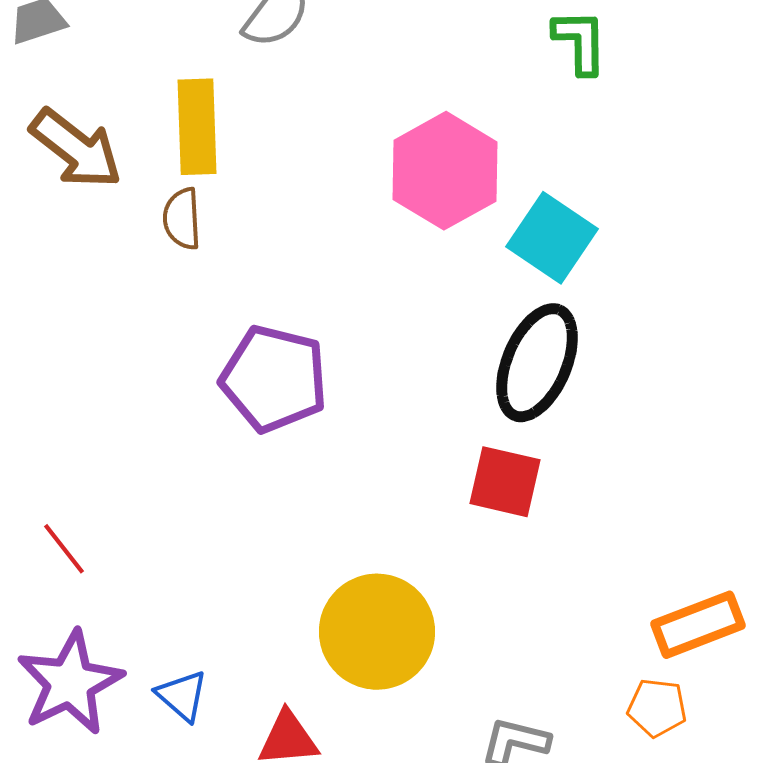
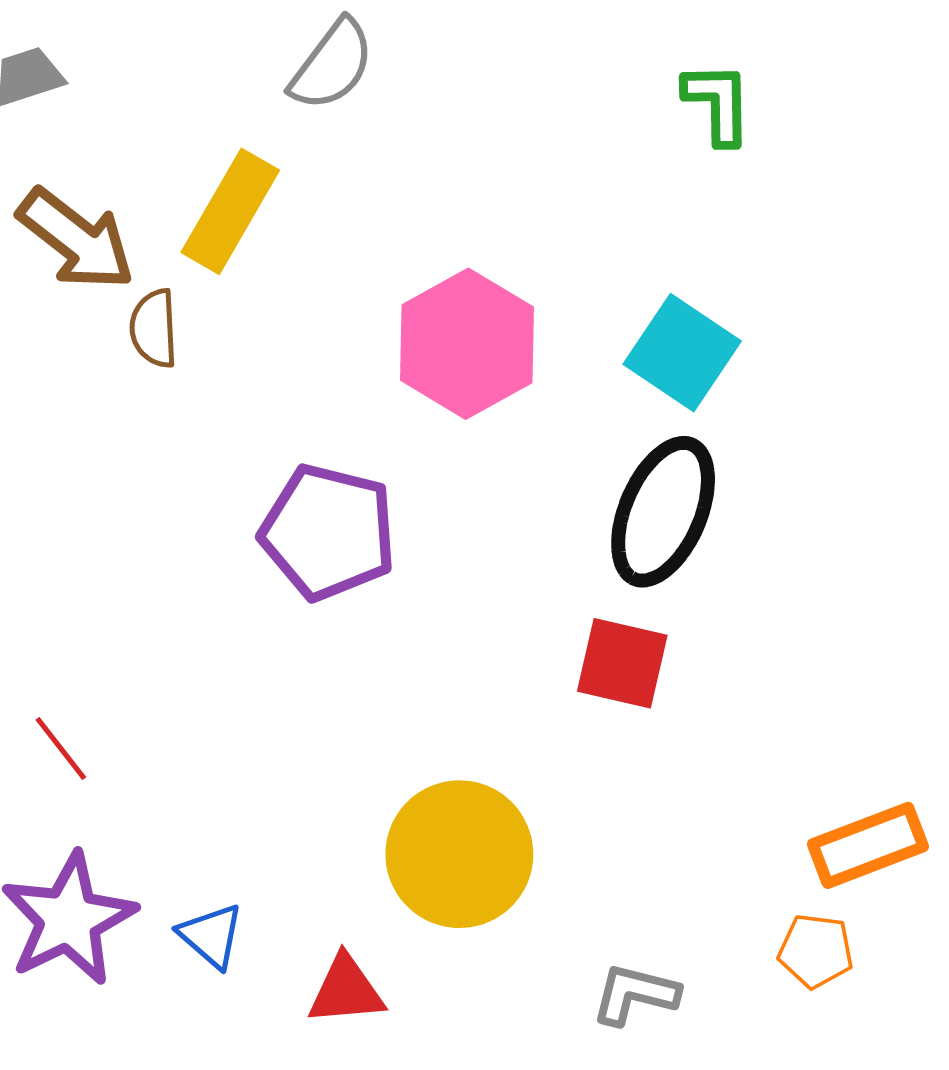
yellow rectangle: (197, 127) -> (230, 211), turned 32
pink hexagon: (445, 171) -> (467, 344), moved
brown semicircle: (182, 219) -> (154, 328), moved

